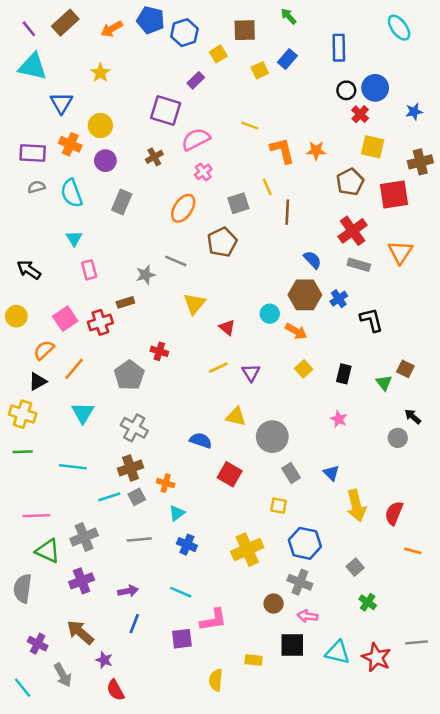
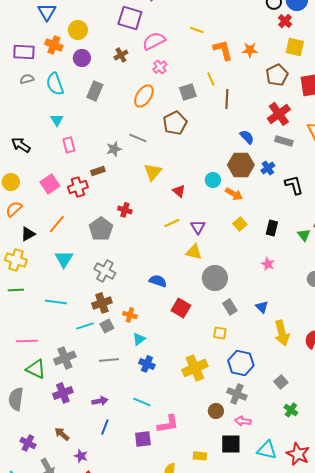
orange semicircle: (44, 350) -> (14, 209), moved
yellow triangle: (236, 417) -> (194, 252), moved
brown arrow: (80, 632) -> (62, 434), size x0.7

